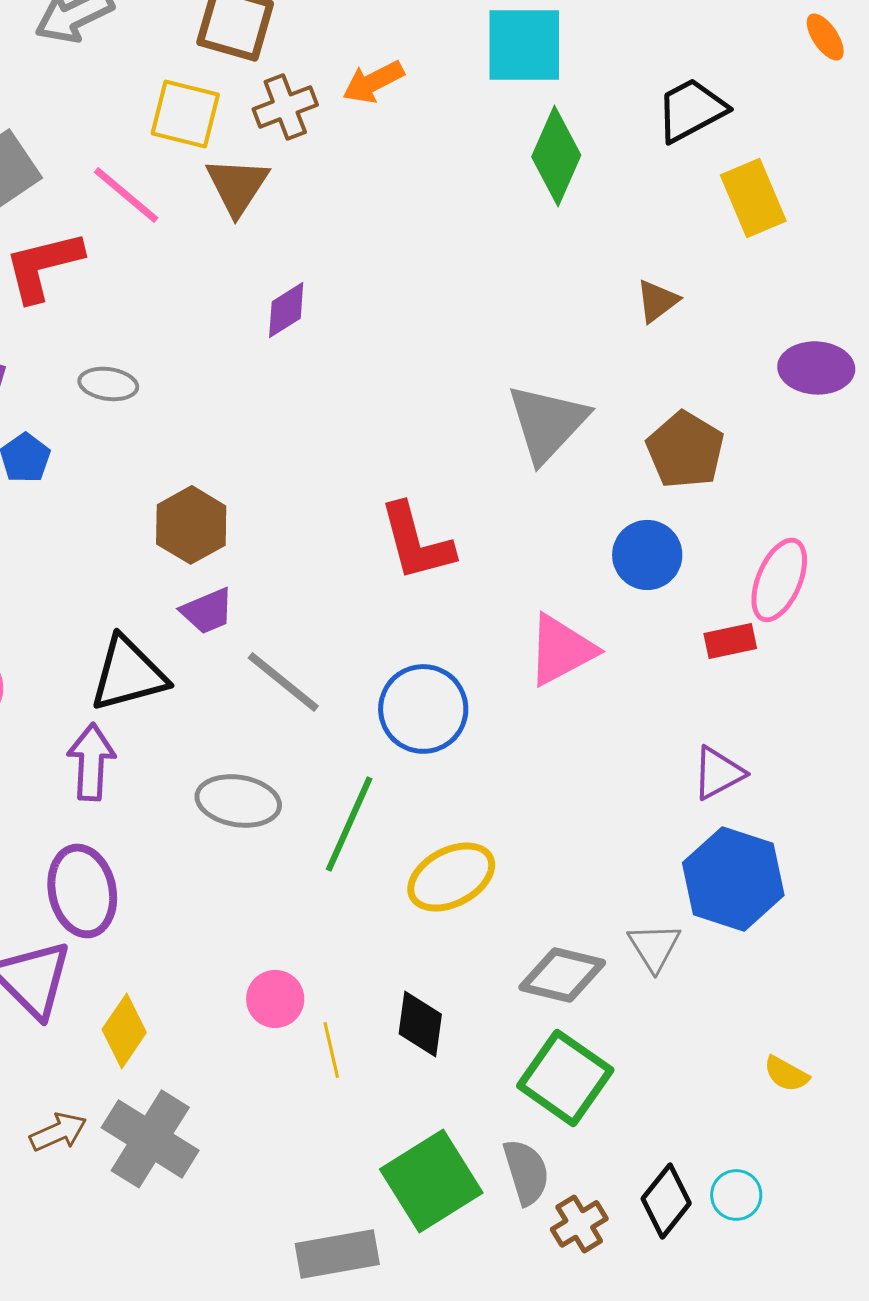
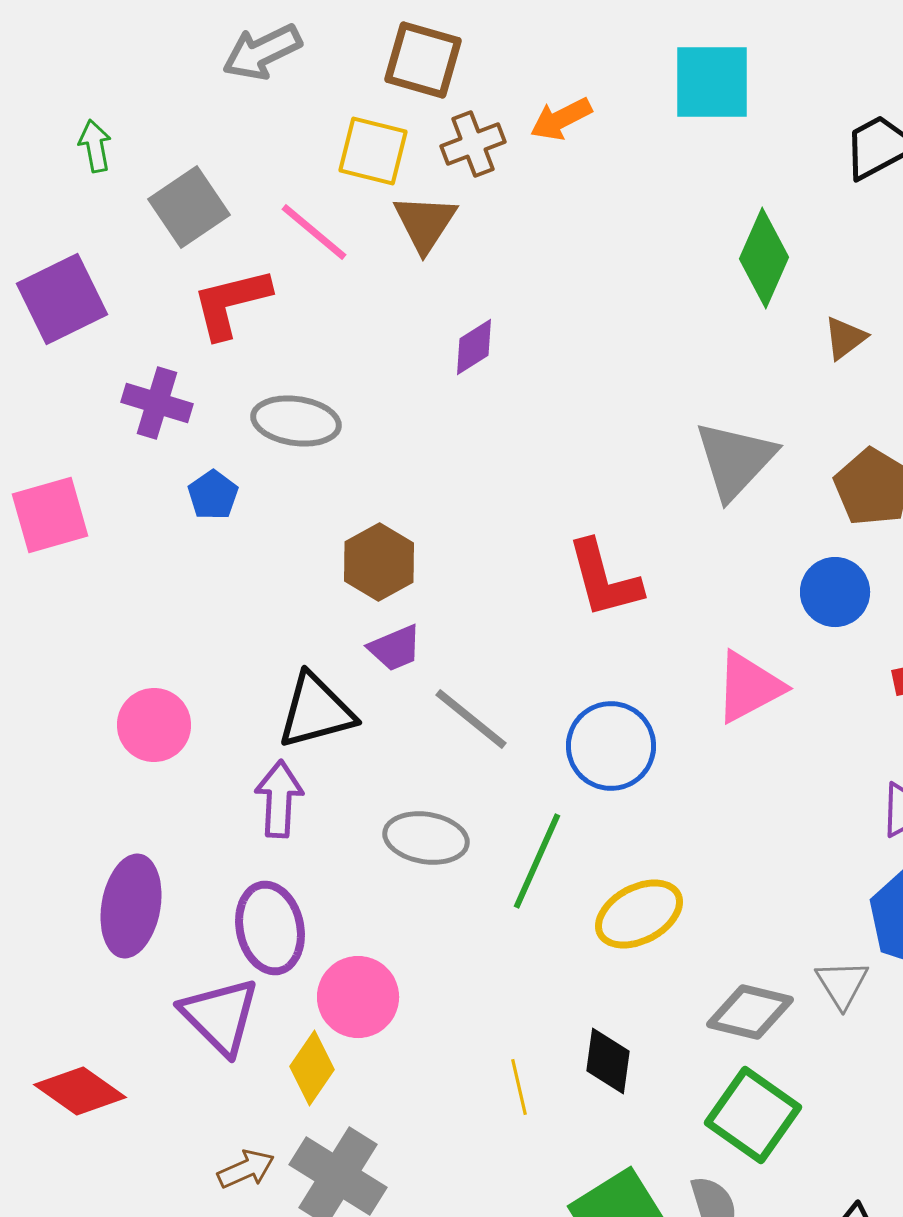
green diamond: (556, 156) -> (764, 258), moved
gray ellipse: (108, 384) -> (296, 421), size x1.5
pink circle: (275, 999) -> (358, 997), moved, size x1.4

